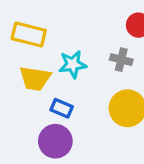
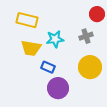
gray cross: (121, 60) -> (86, 36), turned -32
purple circle: (55, 141) -> (58, 88), moved

